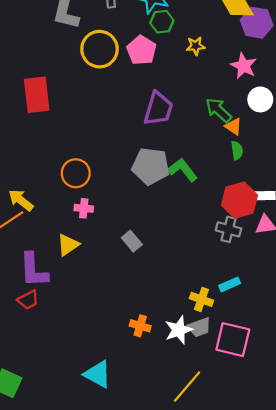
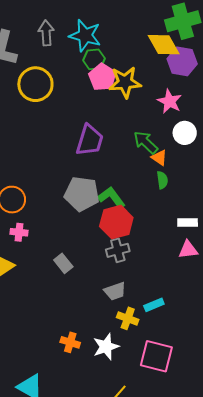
yellow star: (196, 46) -> (125, 82), size x1.8
pink pentagon: (141, 50) -> (102, 77), moved
red hexagon: (239, 200) -> (116, 222), moved
gray cross: (229, 229) -> (118, 250), moved, turned -30
gray trapezoid: (199, 327) -> (115, 291), moved

